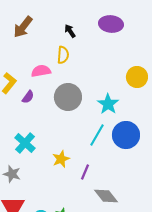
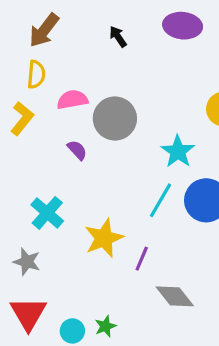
yellow semicircle: (63, 55) -> (36, 74), moved
purple semicircle: (28, 97) -> (77, 150), moved, turned -80
gray circle: (68, 97) -> (115, 118), moved
yellow star: (61, 159) -> (104, 238), size x1.4

